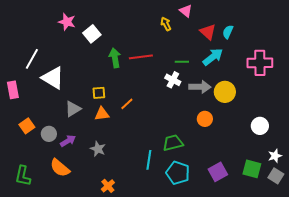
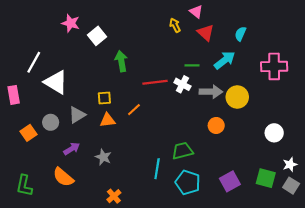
red triangle: (208, 32) -> (206, 33), moved
red line: (141, 57) -> (155, 82), moved
gray circle: (49, 134) -> (51, 122), moved

